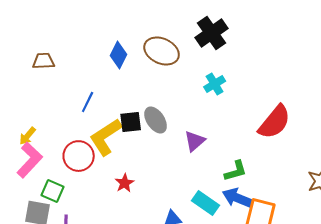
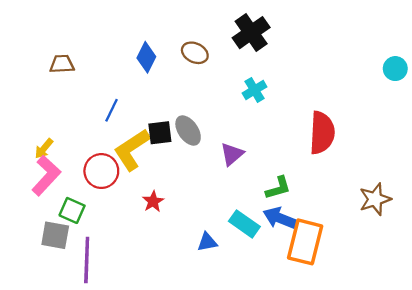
brown ellipse: (162, 51) -> (195, 53), size x0.7
red semicircle: (275, 122) -> (322, 133), turned -36

